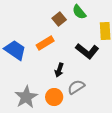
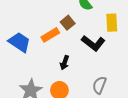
brown square: (59, 19) -> (68, 23), moved
gray semicircle: (76, 87) -> (99, 85), moved, turned -36

